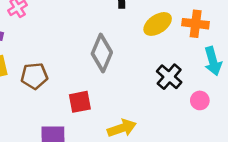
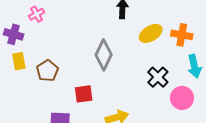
brown pentagon: (34, 76) -> (47, 71), turned -30
pink circle: (200, 100) -> (182, 98), size x1.5

